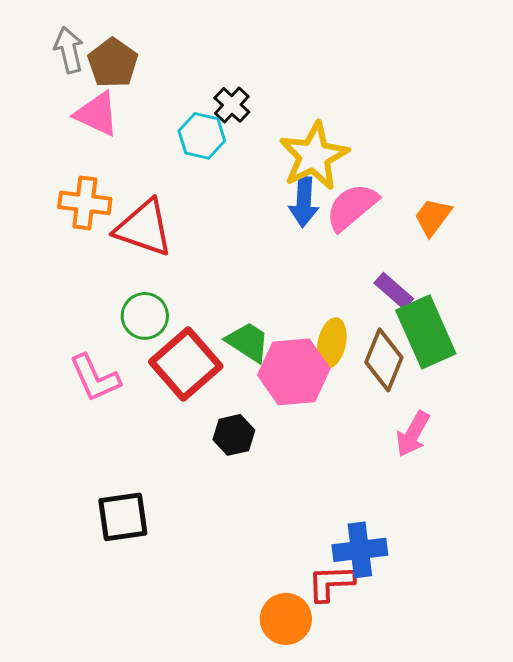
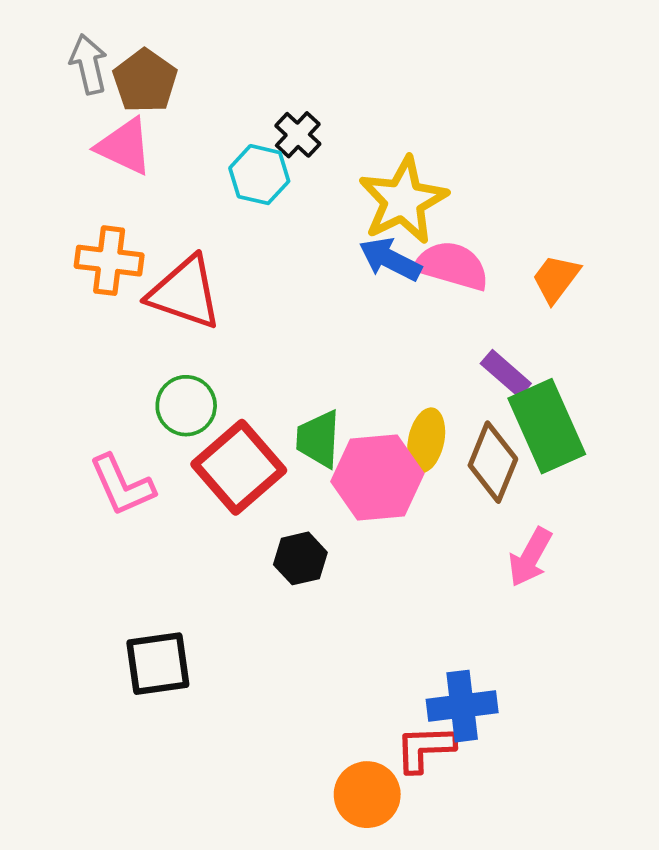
blue arrow: (304, 202) -> (390, 259), turned 114
pink semicircle: (352, 207) -> (452, 266), turned 56
green trapezoid: (248, 342) -> (318, 439), turned -120

